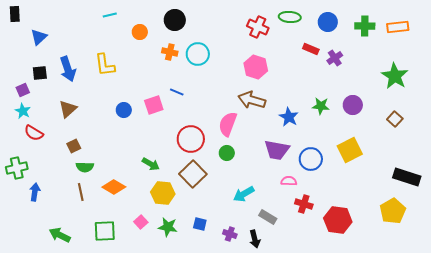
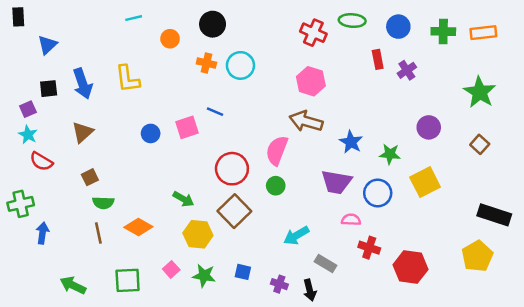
red rectangle: (311, 49) -> (378, 59), turned 56
green star: (321, 106) -> (390, 154), moved

